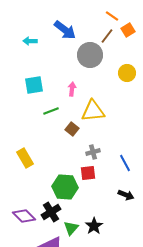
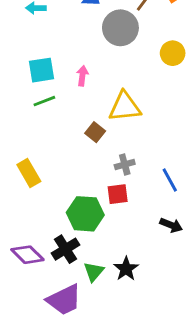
pink arrow: (72, 89) -> (82, 76), moved
green line: (51, 111) -> (44, 101), moved

